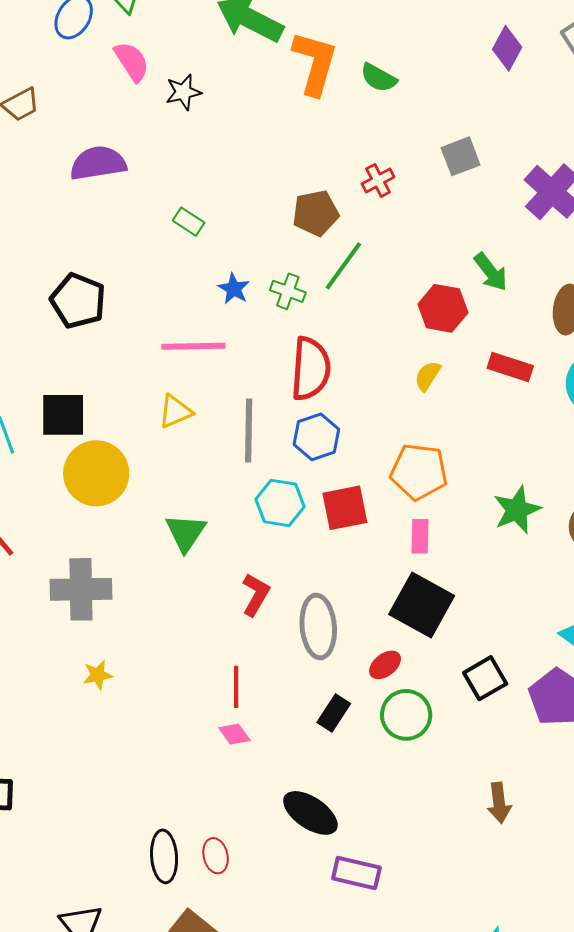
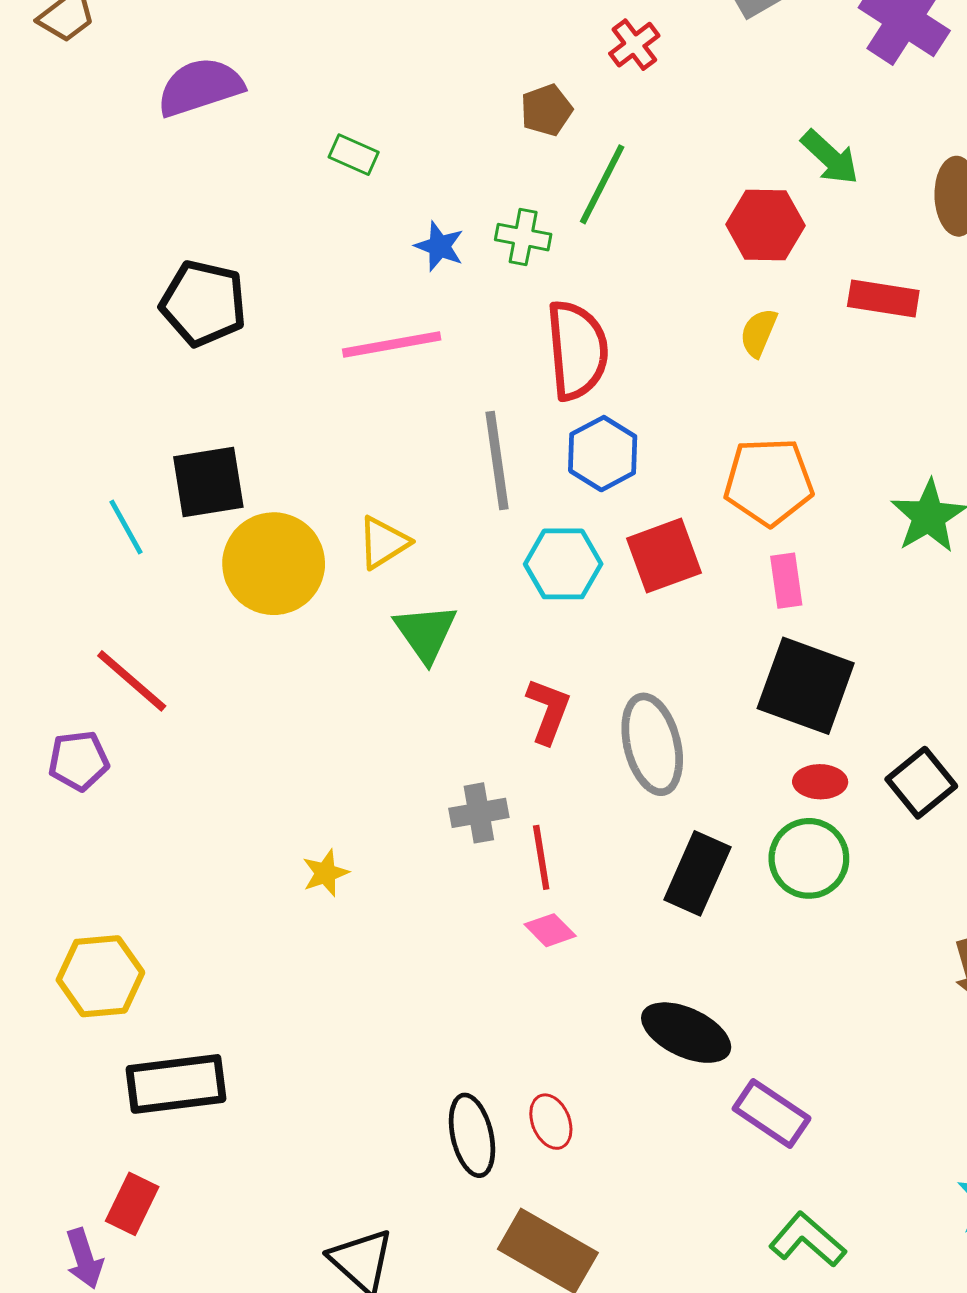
brown pentagon: (316, 213) -> (546, 110), size x0.7
yellow triangle: (175, 411) -> (383, 543), moved
gray cross: (81, 589) -> (479, 813), moved, size x0.6
red ellipse: (385, 665) -> (820, 782), moved, turned 48
black rectangle: (334, 713) -> (697, 873), size x1.4
purple rectangle: (356, 873) -> (772, 1113), turned 30

